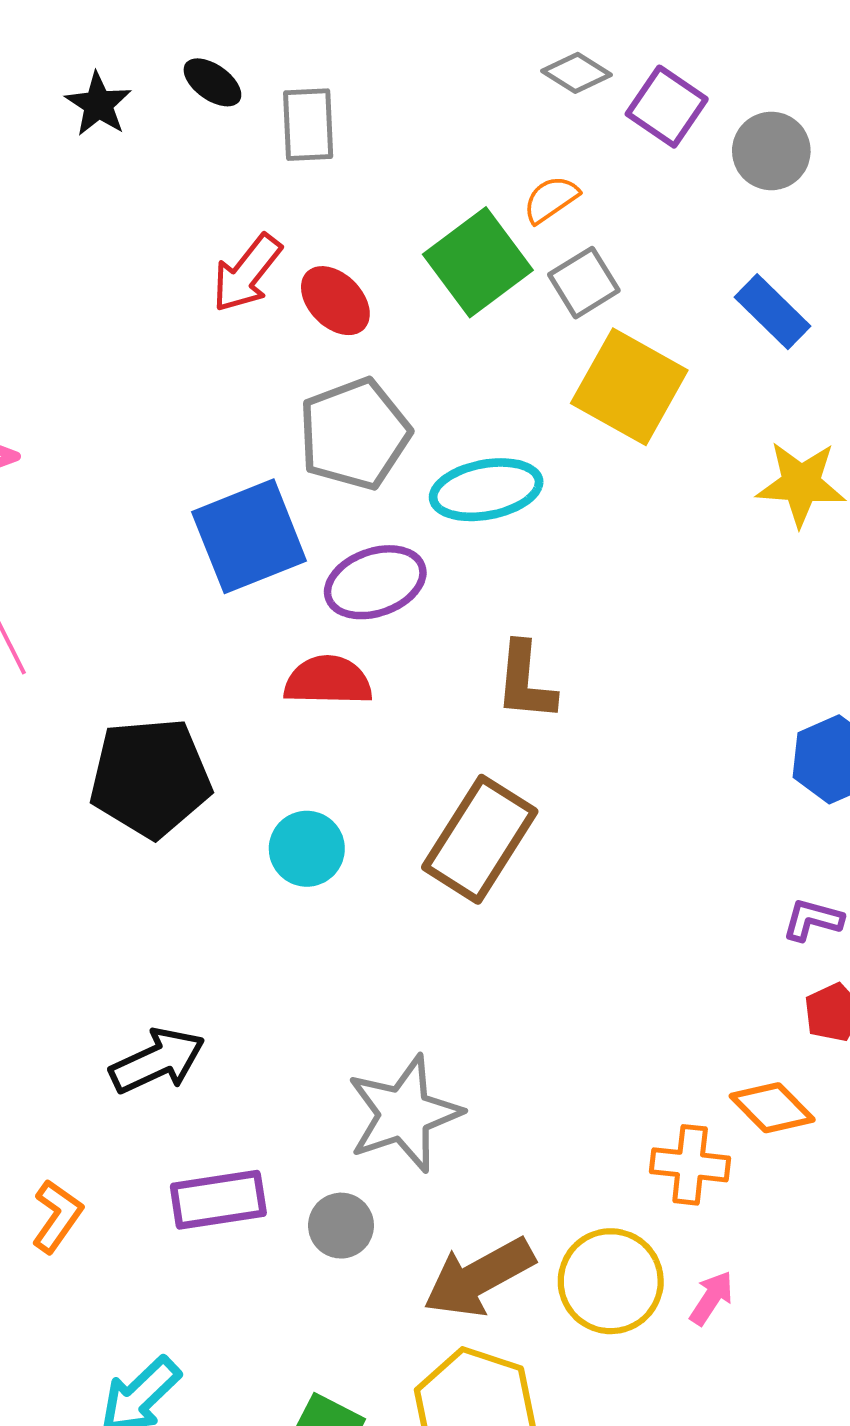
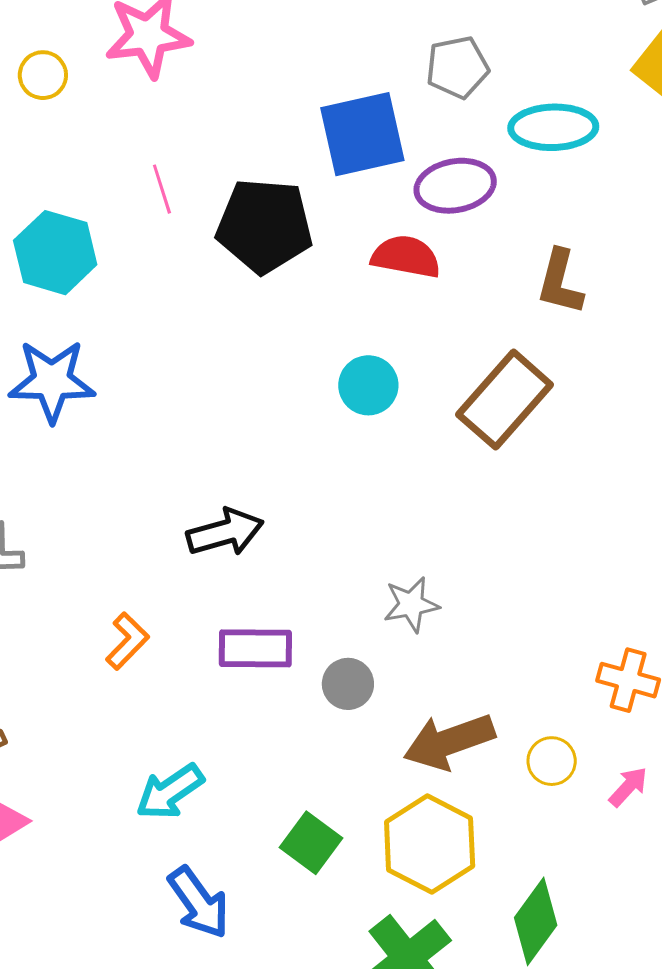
gray pentagon: (354, 434) -> (457, 67), size x0.7
black pentagon: (150, 778) -> (264, 226), moved
gray star: (404, 1114) -> (411, 604), size x0.6
yellow circle: (611, 1281) -> (552, 761), size x0.6

